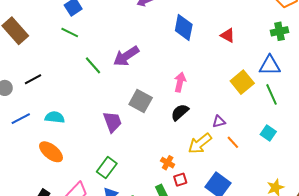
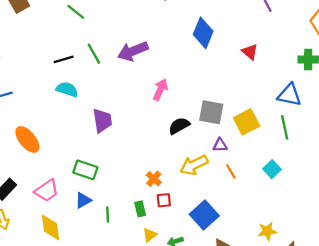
black line: (33, 79) -> (64, 59), moved
pink arrow: (180, 82) -> (160, 90), moved
yellow square: (242, 82) -> (247, 122), moved
gray square: (141, 101) -> (211, 112), moved, turned -30
cyan semicircle: (55, 117) -> (67, 89), moved
green rectangle: (107, 168) -> (85, 170), turned 60

